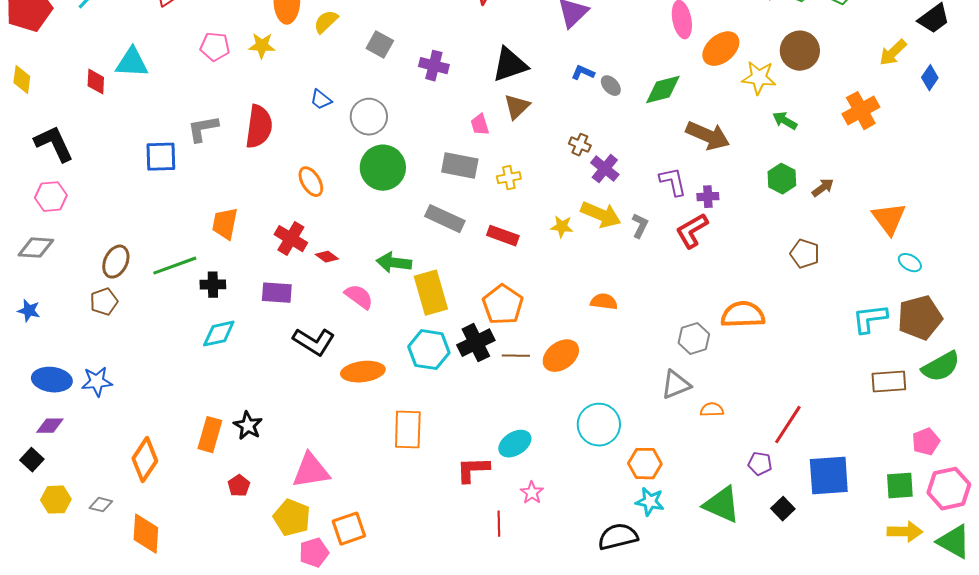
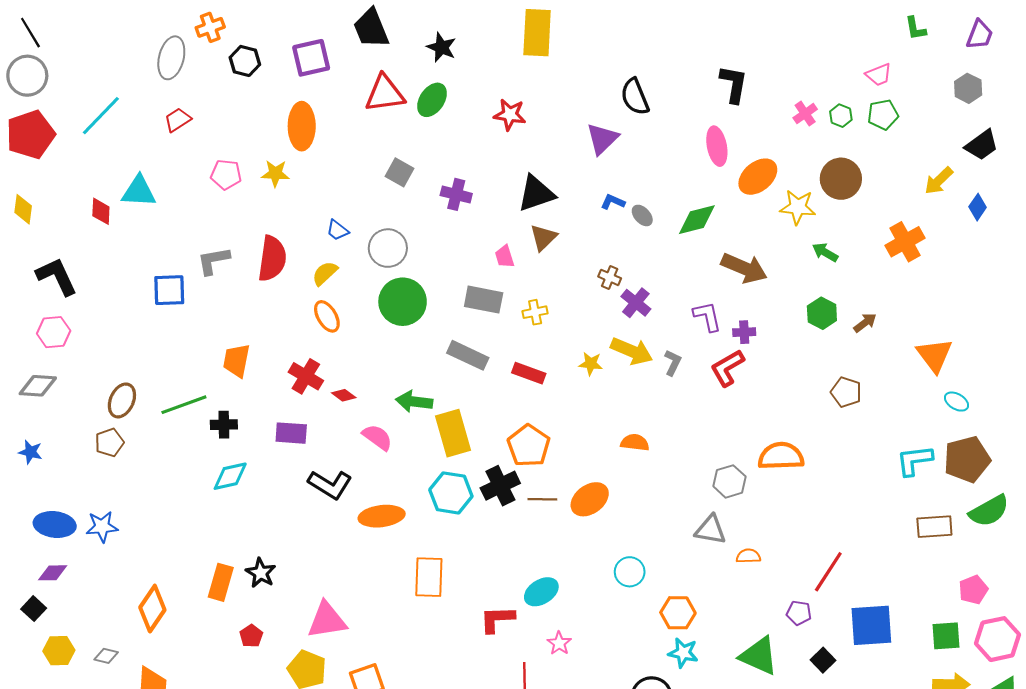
yellow semicircle: (326, 22) -> (325, 273), moved
gray triangle: (676, 385) -> (711, 530), turned 32
cyan circle: (599, 425) -> (630, 572), size x0.7

